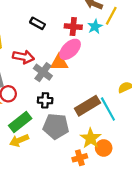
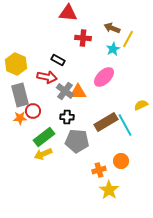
black rectangle: (38, 23) -> (58, 60), moved
red cross: (73, 27) -> (83, 38), moved
pink ellipse: (70, 49) -> (104, 77), moved
orange triangle: (59, 62) -> (78, 92), moved
yellow star: (91, 138) -> (109, 190), moved

